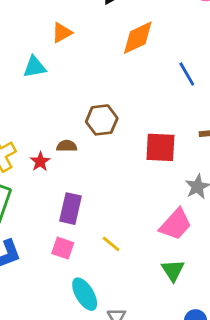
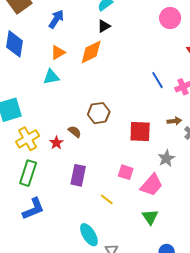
orange triangle: (62, 33) -> (58, 52), moved
orange diamond: (138, 38) -> (91, 52), moved
brown semicircle: (67, 146) -> (75, 132), turned 40
pink square: (63, 248) -> (126, 172), moved

